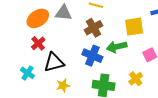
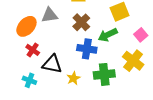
black triangle: (54, 62) -> (52, 64), turned 40
yellow cross: (136, 79) -> (133, 61), size x1.5
yellow star: (63, 86) -> (73, 78), moved

